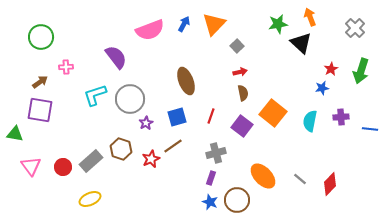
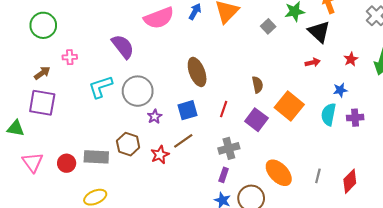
gray square: (237, 46) -> (268, 26), moved
red arrow: (240, 72) -> (313, 62), moved
blue star: (322, 88) -> (340, 90), moved
purple cross: (341, 117) -> (355, 118), moved
gray rectangle: (91, 161) -> (96, 157), turned 45
gray line: (300, 179) -> (318, 176), turned 64

